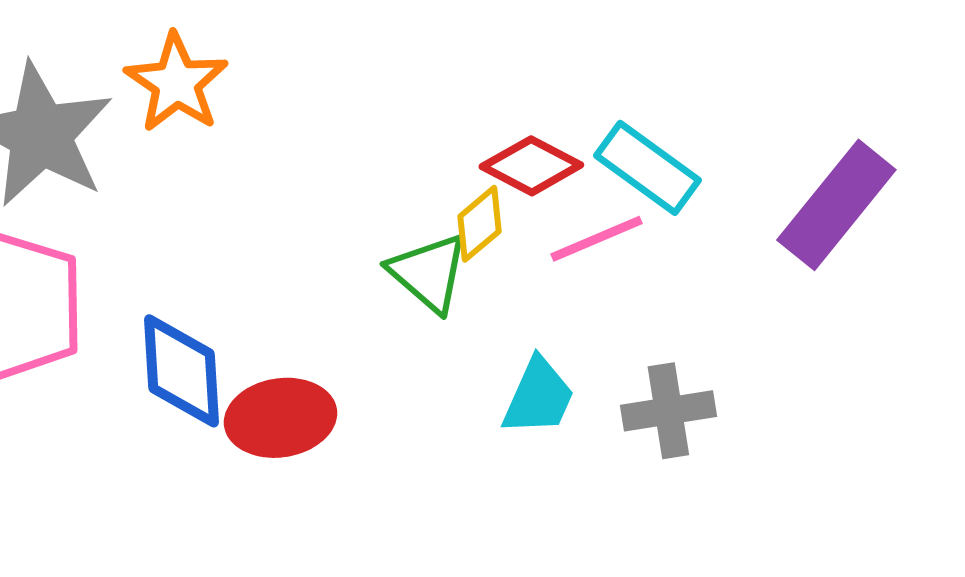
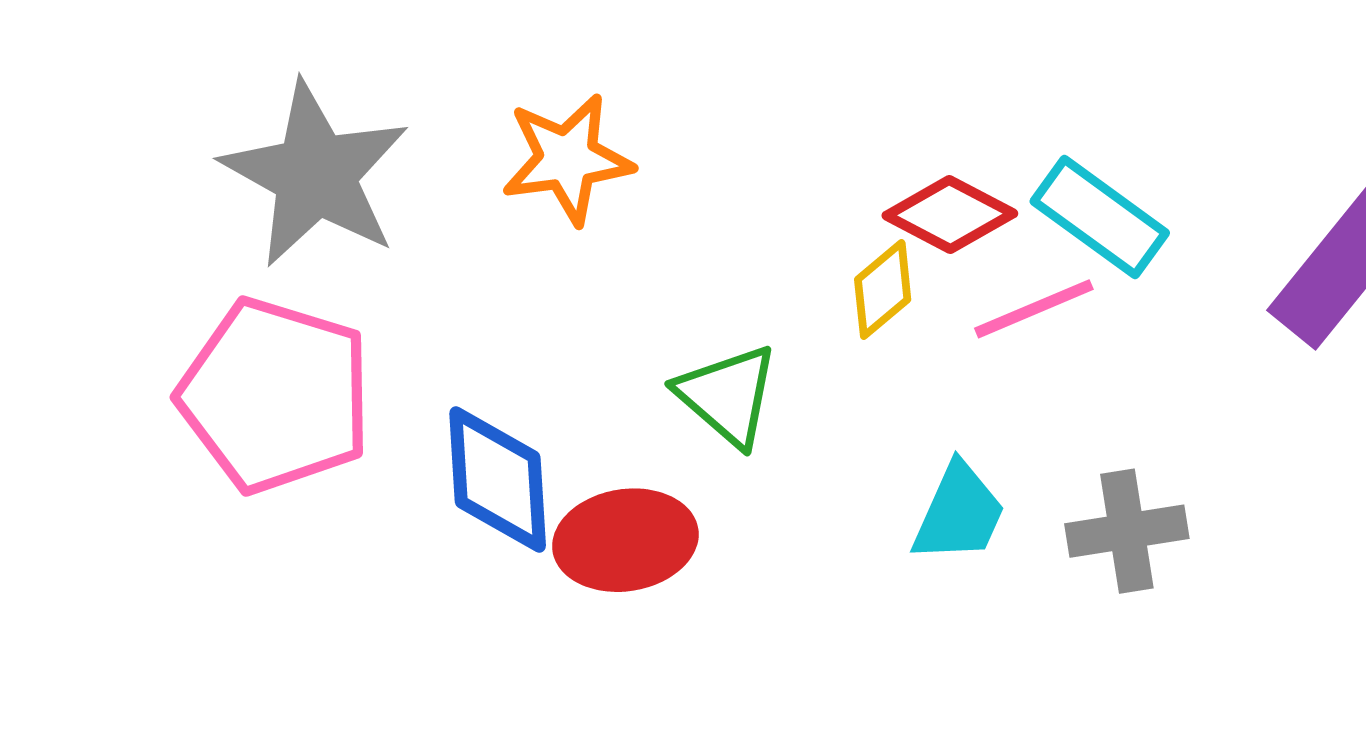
orange star: (176, 83) -> (567, 159), moved, turned 30
green triangle: (428, 273) -> (728, 395), moved

